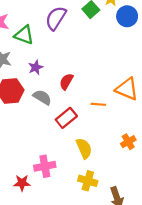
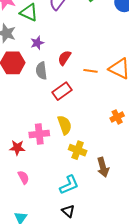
gray semicircle: (42, 97) -> (41, 71), turned -132
orange line: (98, 104) -> (91, 71), moved
yellow semicircle: (84, 148) -> (65, 125), moved

